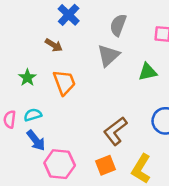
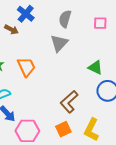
brown arrow: (54, 45) -> (11, 29), moved
green triangle: (148, 72) -> (95, 67), moved, turned 42

